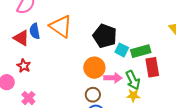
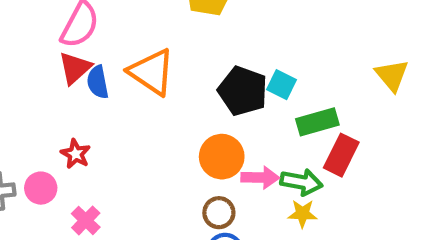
red triangle: (21, 38) -> (75, 68), moved, turned 48
cyan square: (122, 50) -> (282, 85), moved
red rectangle: (152, 67) -> (341, 155), turned 36
green arrow: (133, 80) -> (301, 182), turned -54

